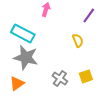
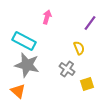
gray cross: (60, 78) -> (67, 69), moved
orange triangle: (17, 83) -> (18, 91), turned -42

